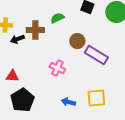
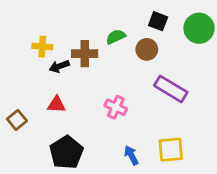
brown circle: (77, 41) -> (147, 49), moved
red triangle: (12, 76) -> (56, 104), moved
blue arrow: (68, 102) -> (131, 155), turned 48

